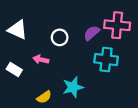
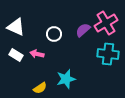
pink cross: (117, 25) -> (106, 23), turned -35
cyan cross: (106, 60) -> (108, 54), moved
white rectangle: (14, 69) -> (16, 55), moved

